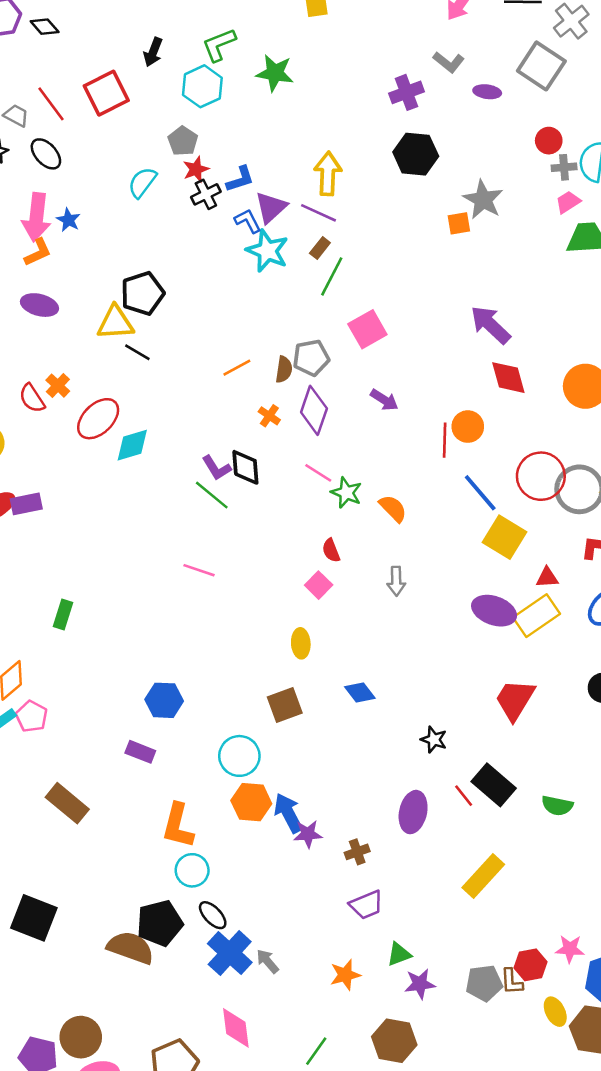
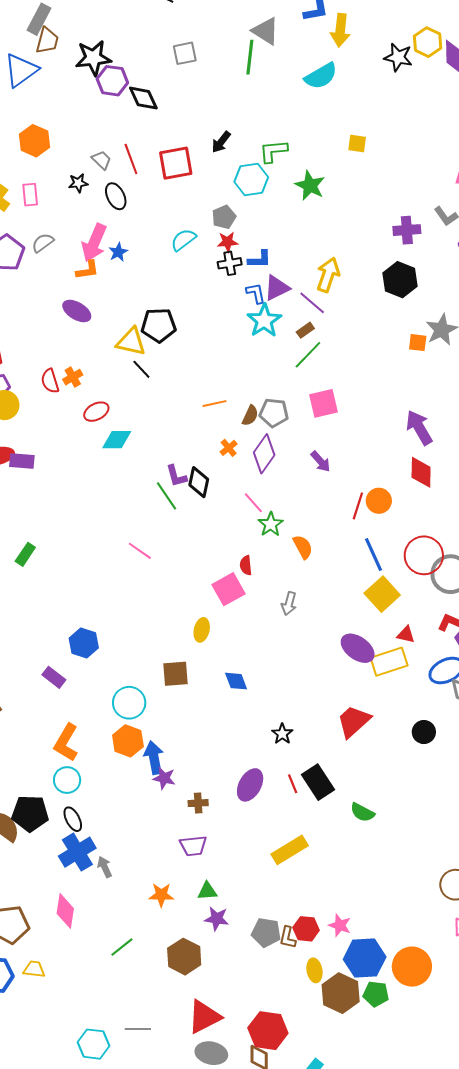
black diamond: (45, 27) -> (143, 98), size x1.4
red ellipse: (98, 419) -> (96, 412), size x0.7
pink square: (319, 585) -> (228, 589), size x1.5

